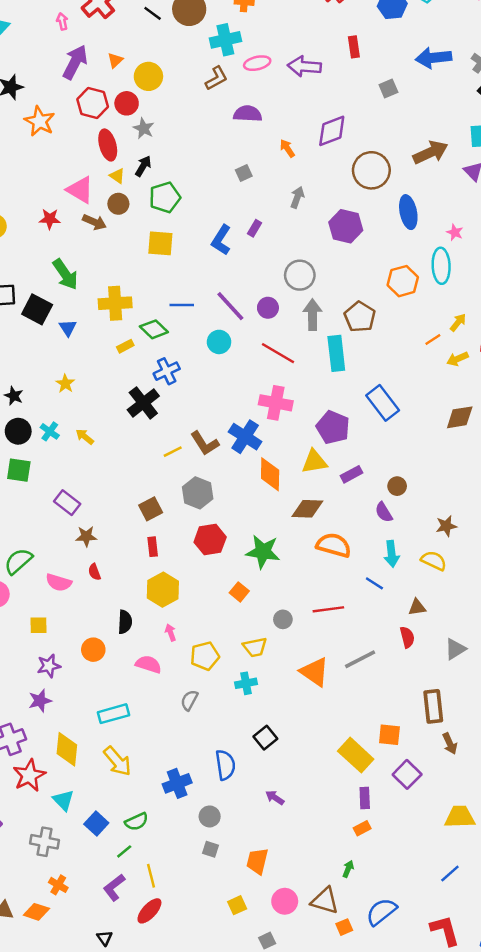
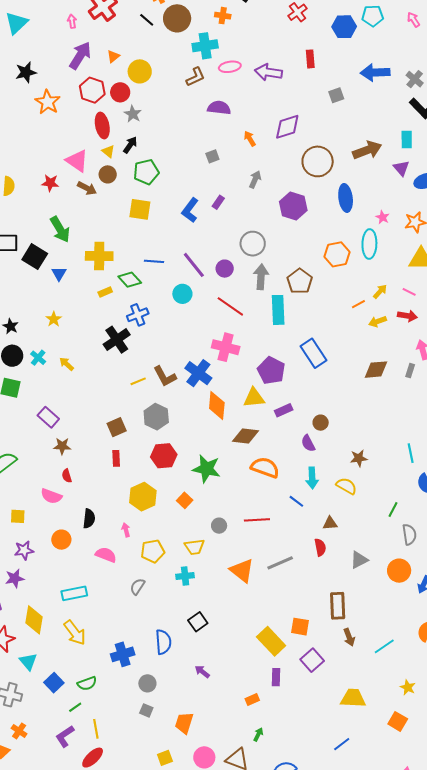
pink semicircle: (59, 582) -> (51, 496), moved
yellow hexagon: (163, 590) -> (143, 497), moved
orange rectangle: (362, 828) -> (252, 700), moved

